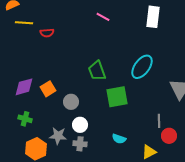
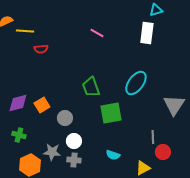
yellow line: (24, 23) -> (25, 31), moved

